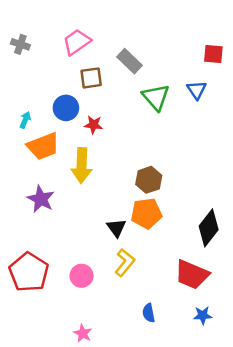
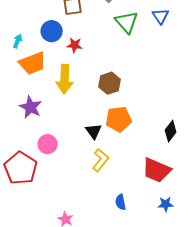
brown hexagon: (149, 180) -> (110, 83), moved
black diamond: (209, 228) -> (171, 131), size x0.7
pink circle: (82, 276) -> (48, 144), moved

